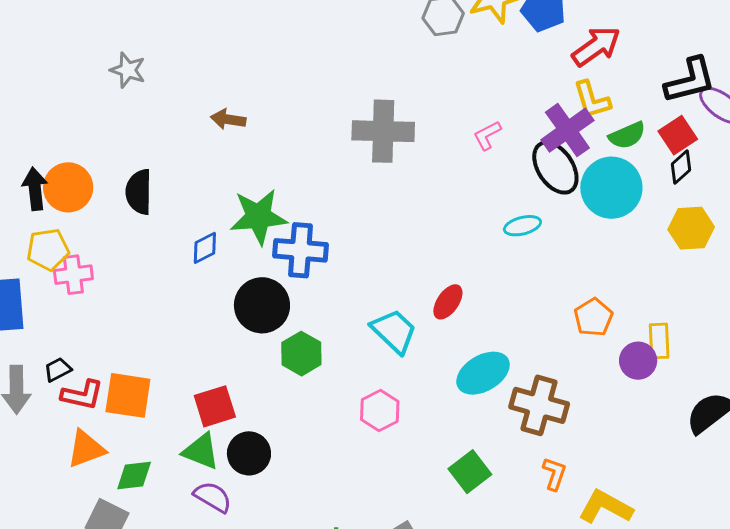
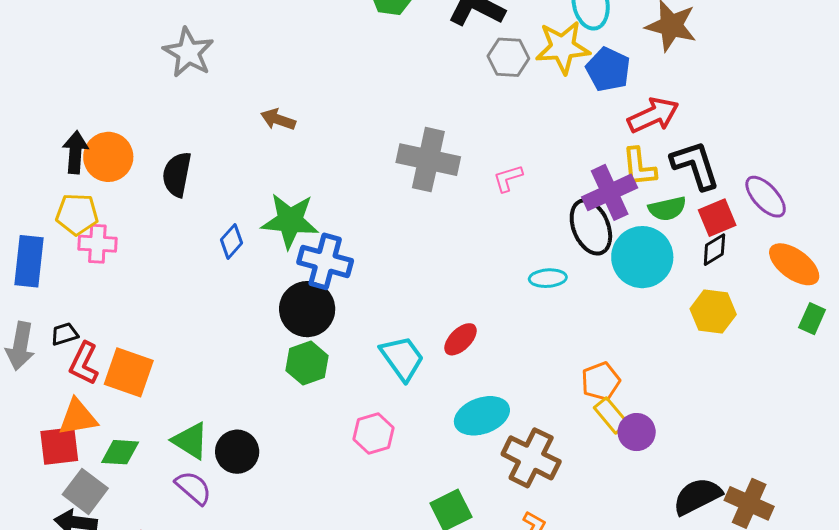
gray star: (128, 70) -> (188, 53), size x1.4
black L-shape: (690, 80) -> (695, 165), moved, turned -104
pink L-shape: (487, 135) -> (508, 178), moved
blue diamond: (205, 248) -> (232, 241), turned -32
black circle: (262, 305) -> (307, 309), moved
yellow rectangle: (659, 341) -> (611, 415), moved, turned -48
red L-shape: (82, 395) -> (84, 363), turned 93
red square: (215, 406) -> (59, 446), moved

